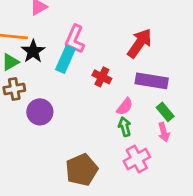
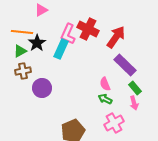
red cross: (102, 77) -> (88, 29), moved, size x1.5
purple rectangle: (152, 81) -> (125, 65), turned 35
pink semicircle: (125, 107) -> (105, 84), turned 120
green arrow: (125, 127) -> (105, 99), turned -48

